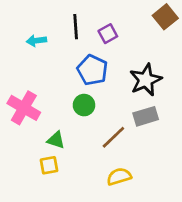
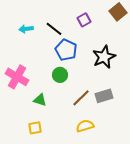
black line: (76, 27) -> (54, 29), moved, turned -48
purple square: (108, 34) -> (84, 20), moved
gray rectangle: (146, 116) -> (104, 96), moved
yellow square: (49, 165) -> (35, 128), moved

